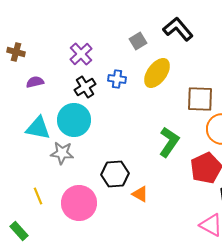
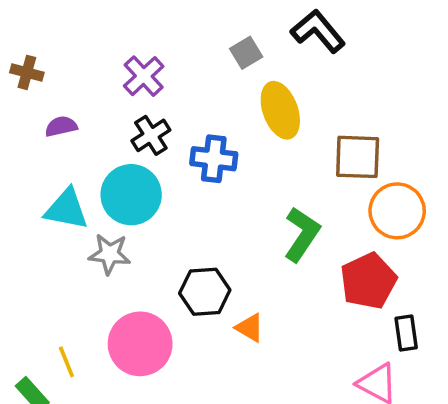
yellow ellipse: (157, 73) -> (280, 110), turned -56
blue cross: (117, 79) -> (214, 159), moved, size x1.4
yellow line: (38, 196) -> (66, 362), moved

